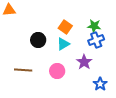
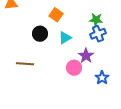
orange square: (65, 27) -> (56, 15), moved
pink circle: (57, 71) -> (74, 68), moved

